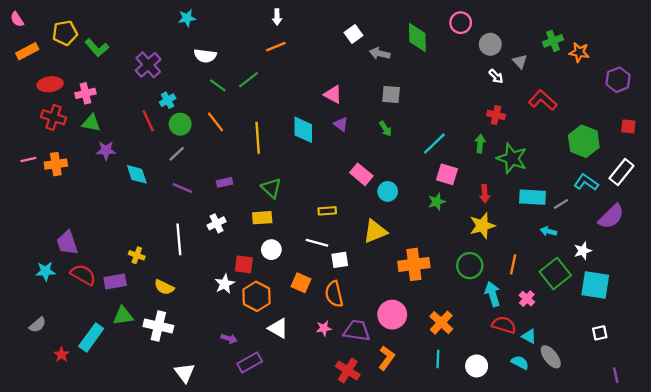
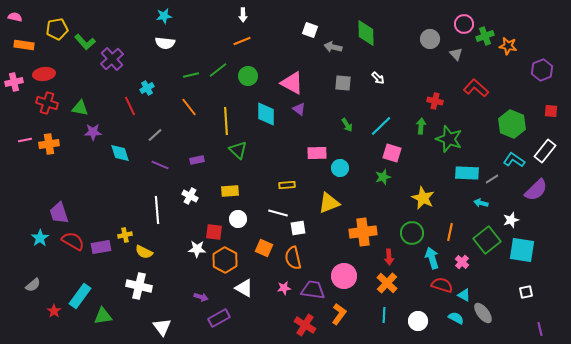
pink semicircle: (17, 19) -> (15, 17), turned 136
pink circle: (461, 23) -> (464, 24), moved
white square: (353, 34) -> (310, 30), turned -35
orange rectangle: (27, 51) -> (24, 45), turned 36
white semicircle: (205, 56) -> (165, 43), moved
purple cross: (148, 65) -> (112, 59), moved
white arrow: (496, 76) -> (378, 78), moved
green line: (218, 85) -> (191, 75), turned -49
pink cross: (85, 93) -> (14, 82), moved
pink triangle: (333, 95) -> (292, 83), size x1.4
green circle: (180, 124) -> (248, 76), moved
green arrow: (385, 129) -> (347, 125), moved
pink rectangle: (361, 174) -> (317, 153), turned -42
green triangle: (271, 188) -> (238, 150), moved
red arrow: (485, 194) -> (389, 257), moved
white cross: (217, 223) -> (190, 196), turned -35
yellow star: (482, 226) -> (423, 198), turned -30
yellow cross: (137, 255) -> (125, 235), moved, turned -32
cyan star: (46, 271) -> (40, 238), turned -30
white star: (225, 284) -> (197, 249), turned 30
green triangle: (123, 316) -> (103, 316), moved

